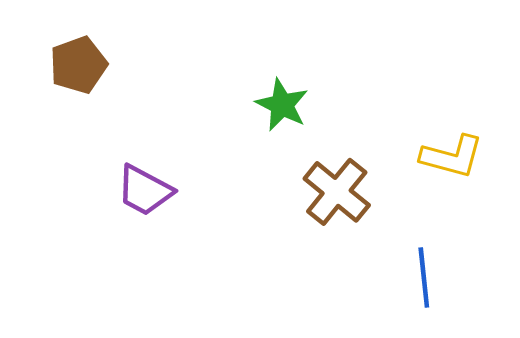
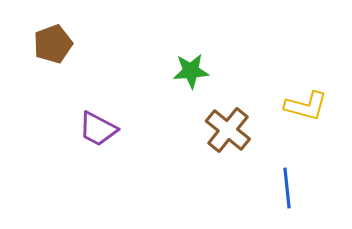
green star: (282, 105) -> (191, 71), turned -30

